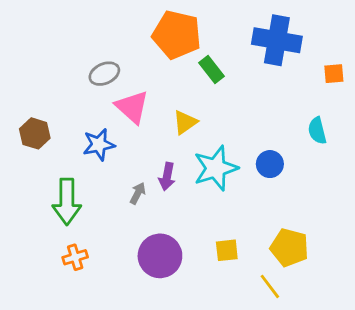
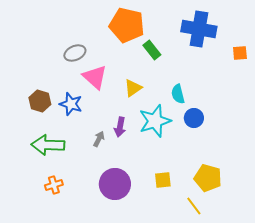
cyan semicircle: (317, 131) -> (178, 94), moved
brown hexagon: (35, 133) -> (40, 101), moved
blue star: (99, 145) -> (71, 104), turned 30
green arrow: (67, 202) -> (48, 145), turned 92

